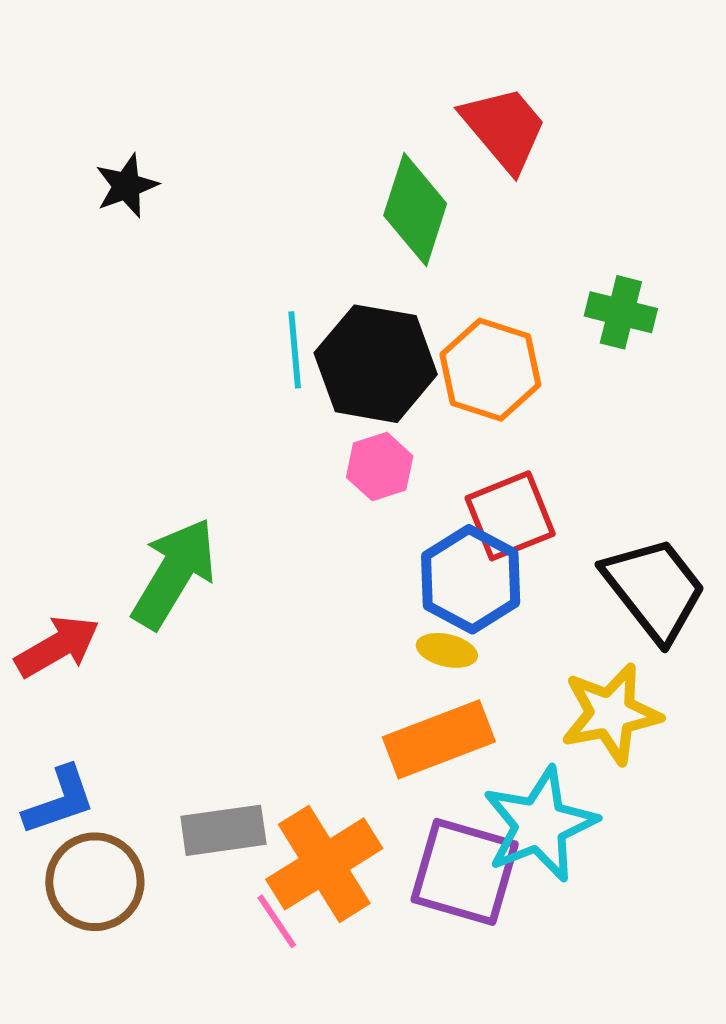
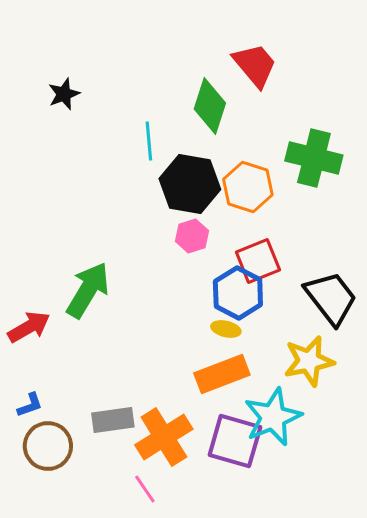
green cross: (621, 312) -> (314, 158), size x1.6
cyan line: (295, 350) -> (149, 141), moved
blue L-shape: (59, 801) -> (30, 405), size x0.7
pink line: (277, 921) -> (145, 489), moved

